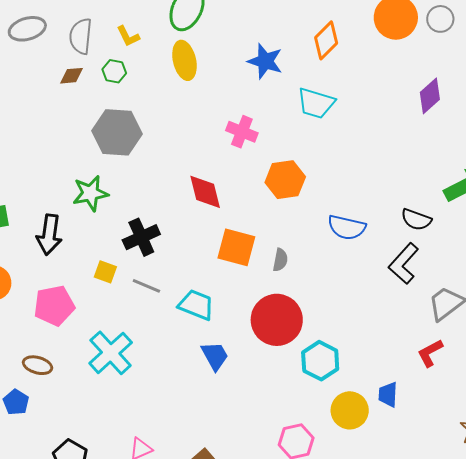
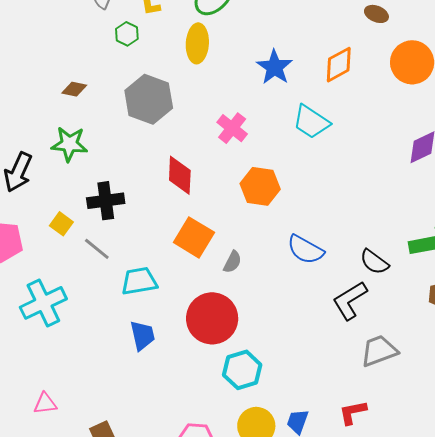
brown diamond: (72, 76) -> (74, 89), moved
gray hexagon: (117, 132) -> (149, 99), moved
cyan trapezoid: (196, 305) -> (139, 281), turned -48
red L-shape: (430, 353) -> (353, 412), moved

